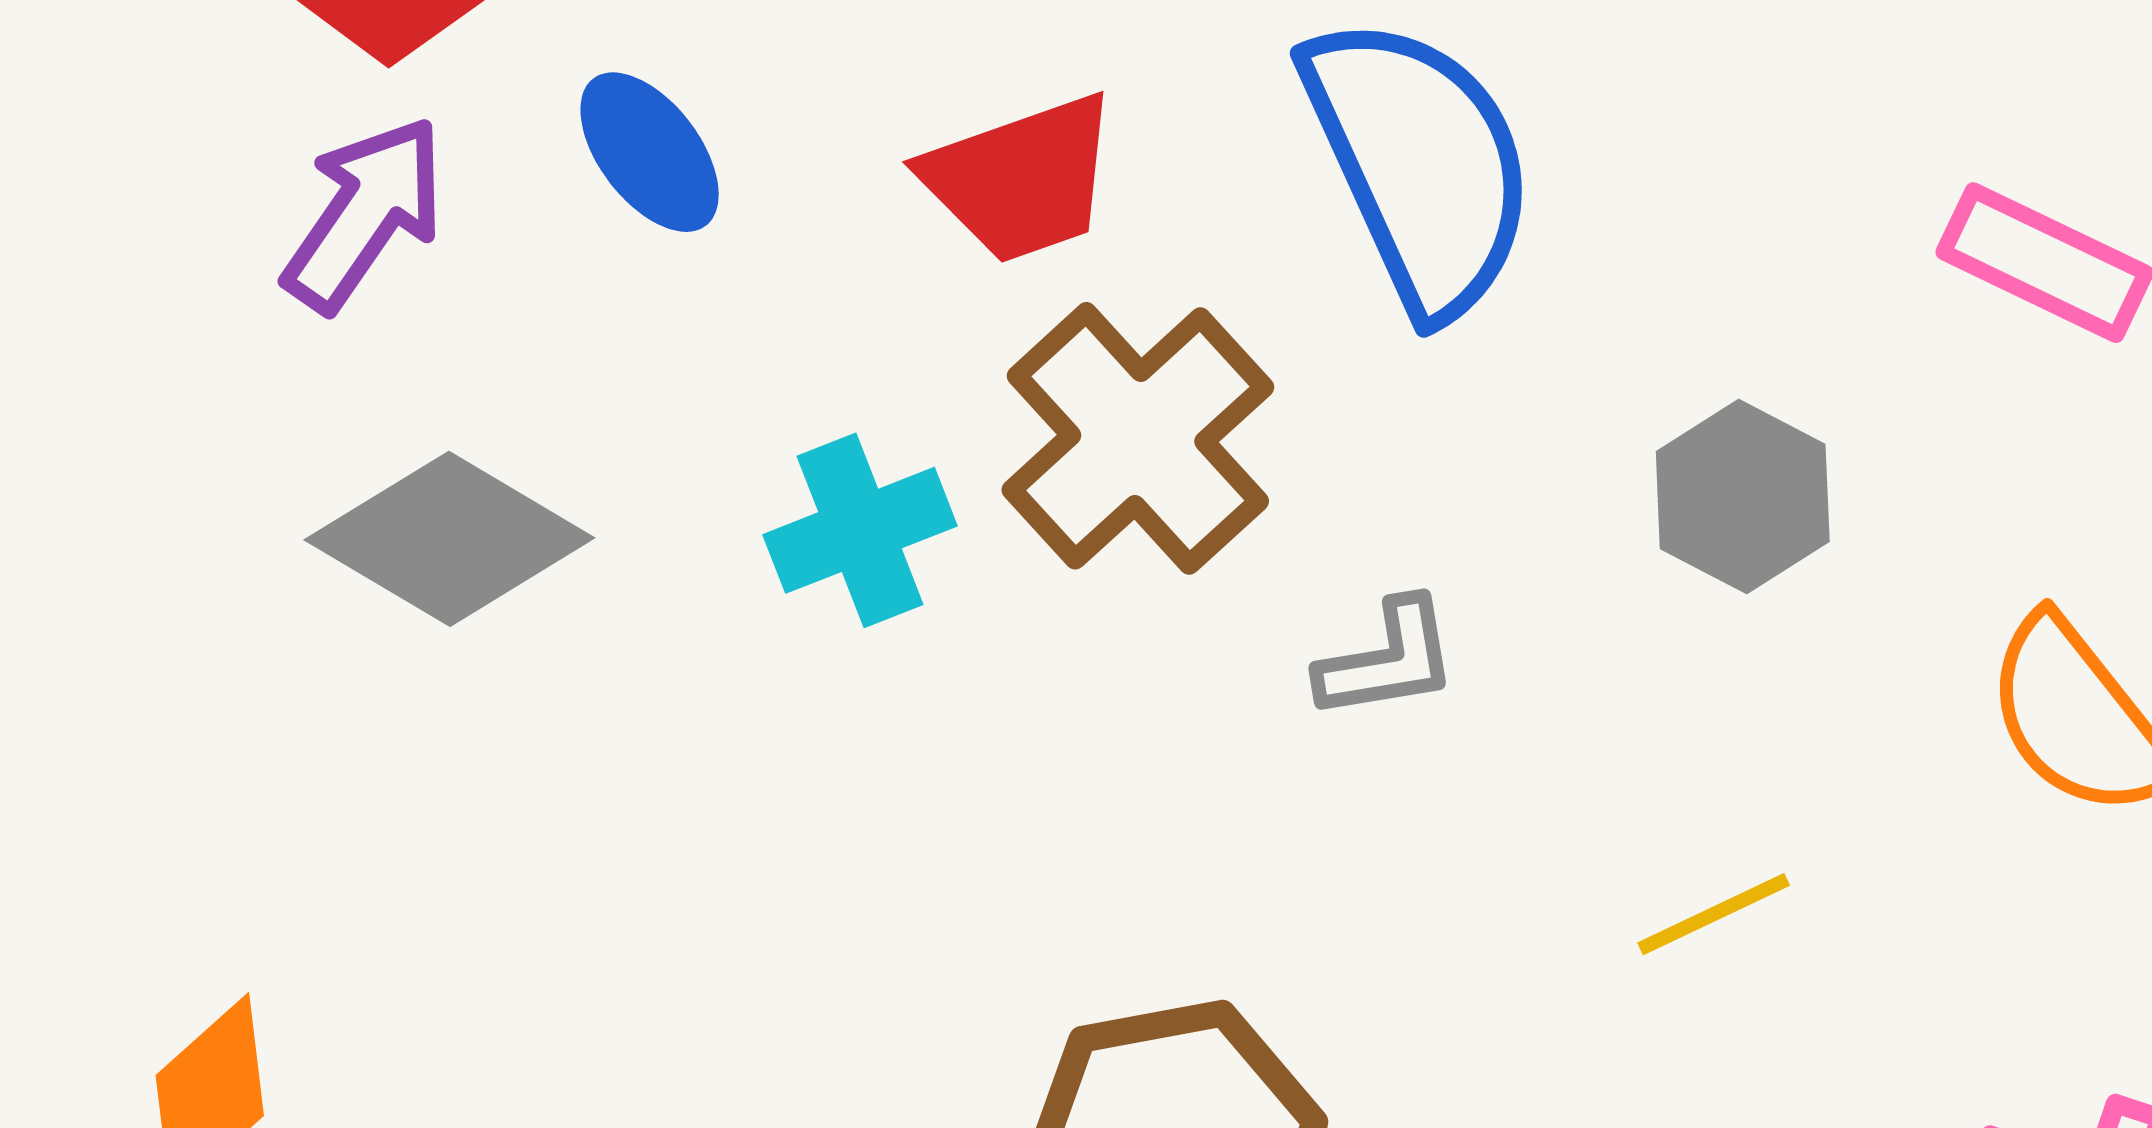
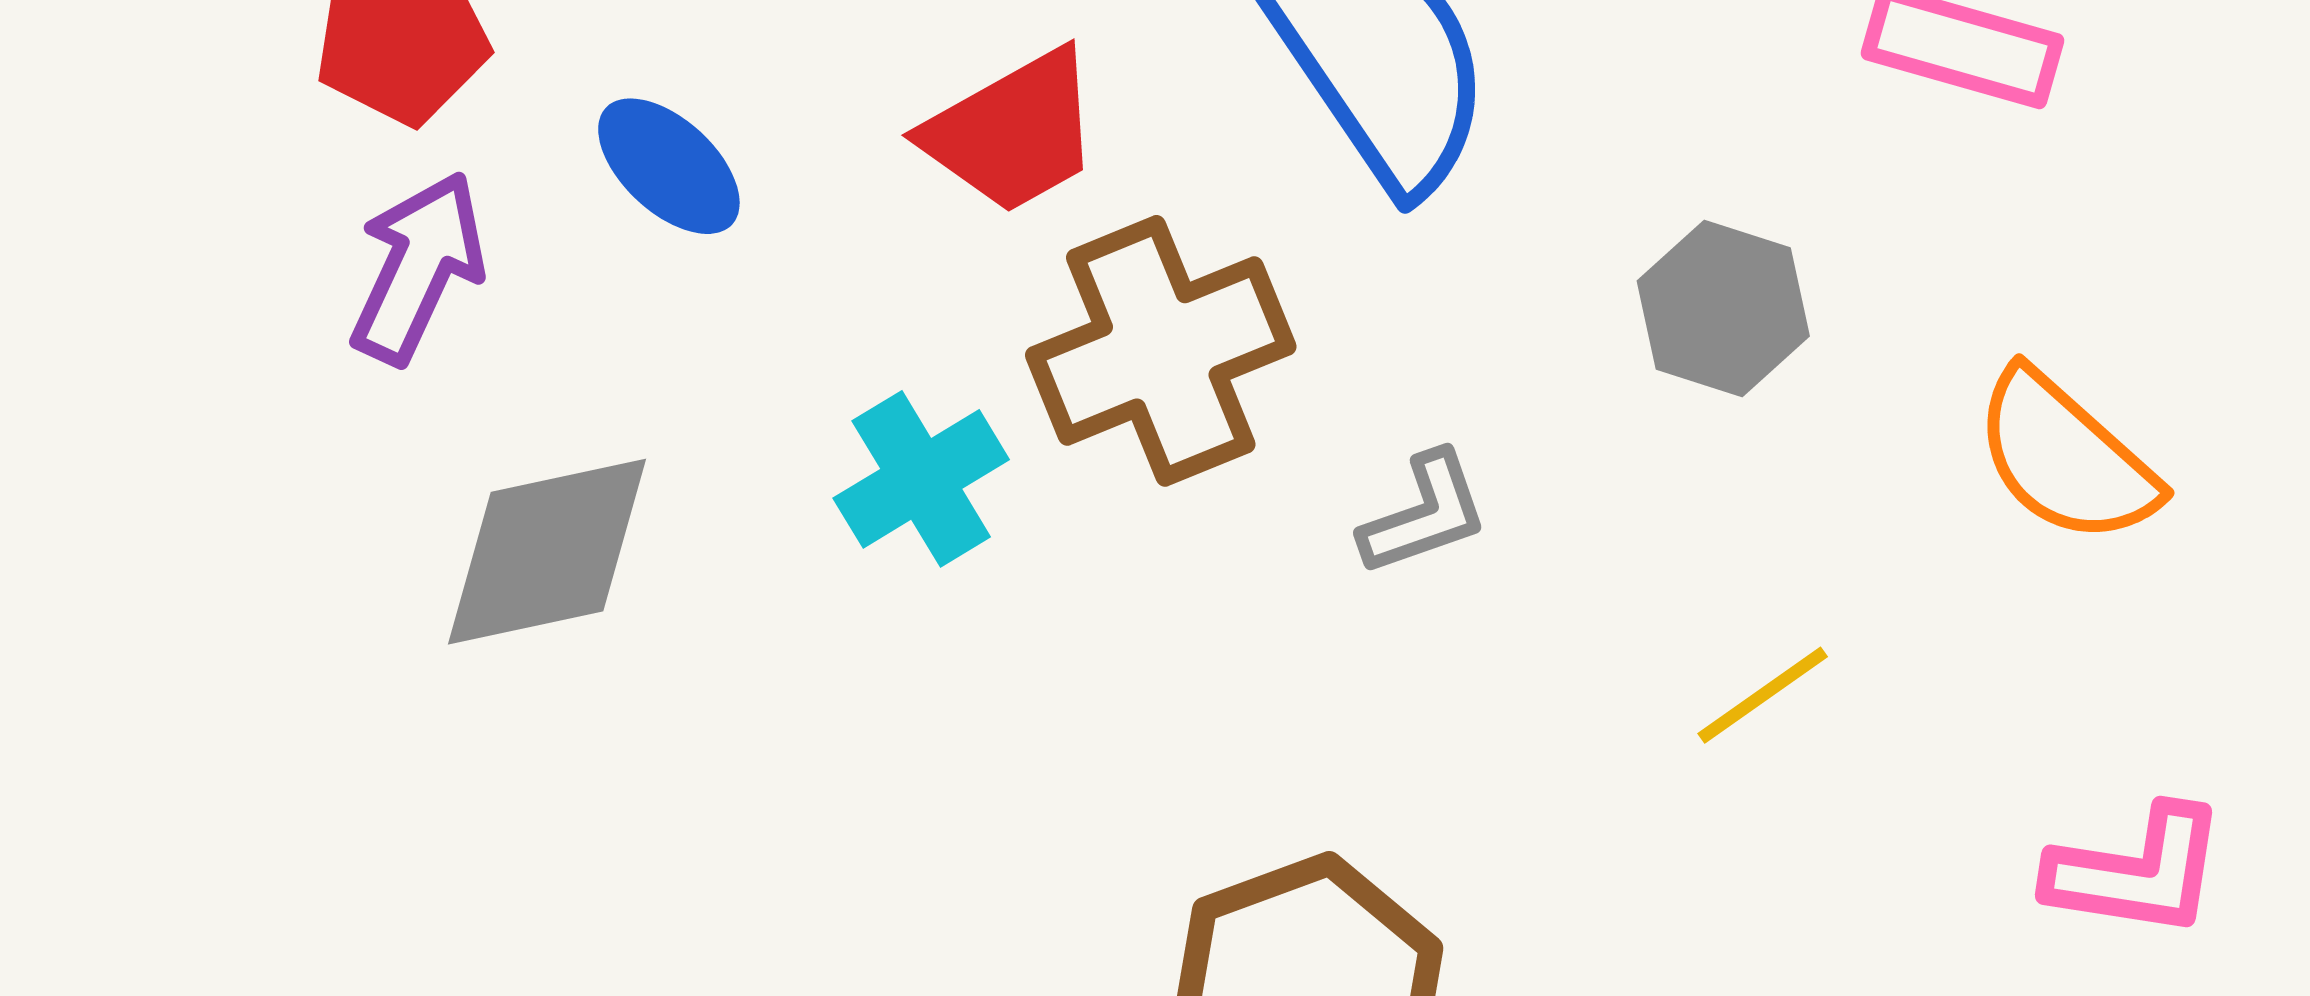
brown cross: (1138, 438) -> (1161, 351), turned 30
gray diamond: (449, 539) -> (547, 552), turned -33

